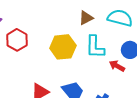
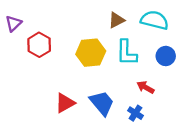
red arrow: (117, 66) -> (146, 87), moved

